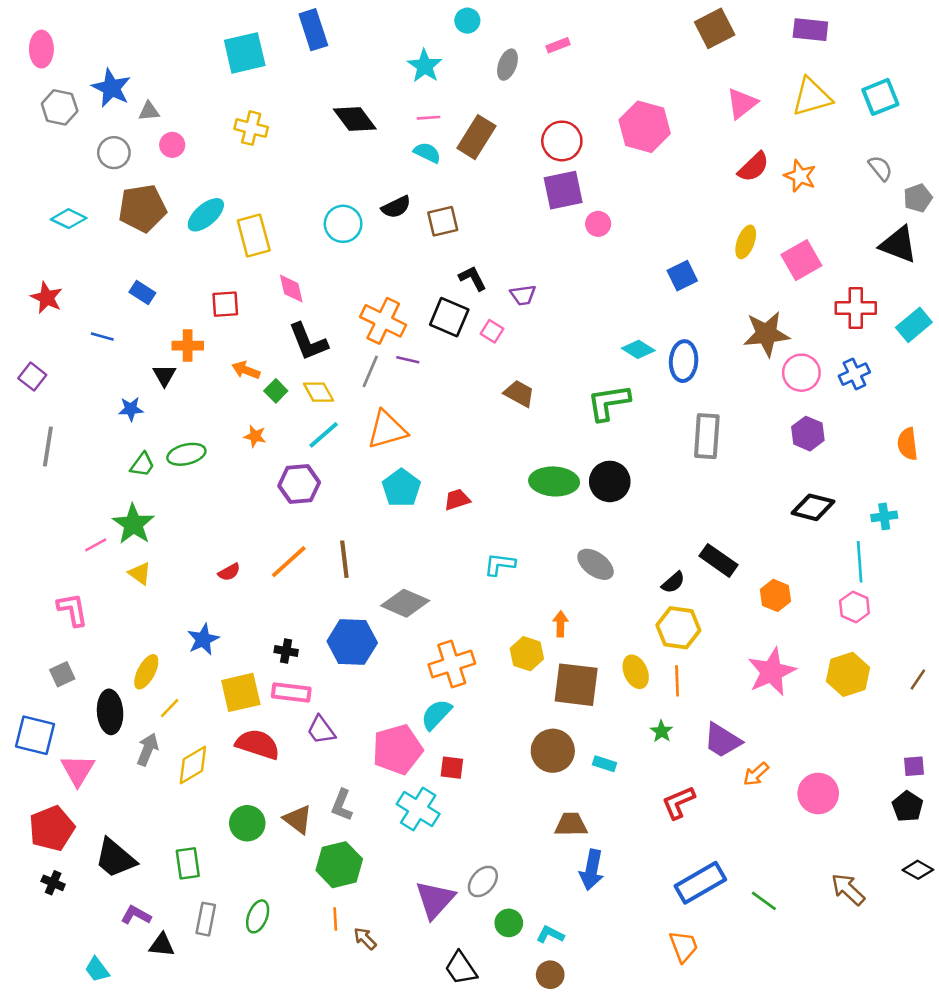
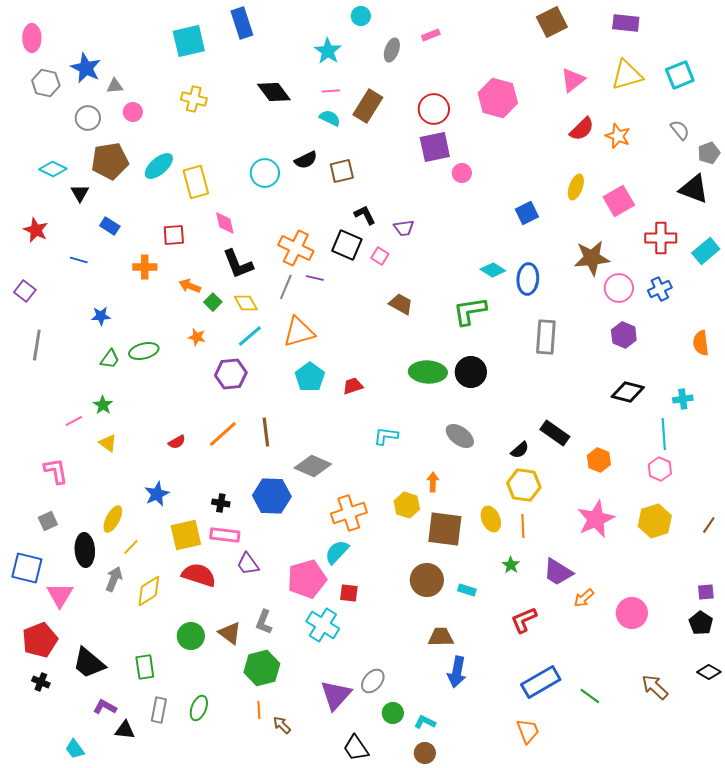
black triangle: (164, 375) -> (80, 193), moved
green star: (133, 524) -> (103, 405), size x0.6

